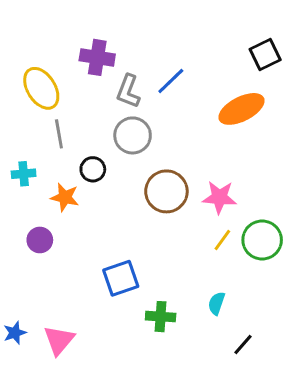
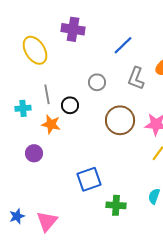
gray L-shape: (128, 91) -> (136, 78), moved
gray line: (59, 134) -> (47, 94), moved
gray circle: (133, 135) -> (97, 82), size x0.7

